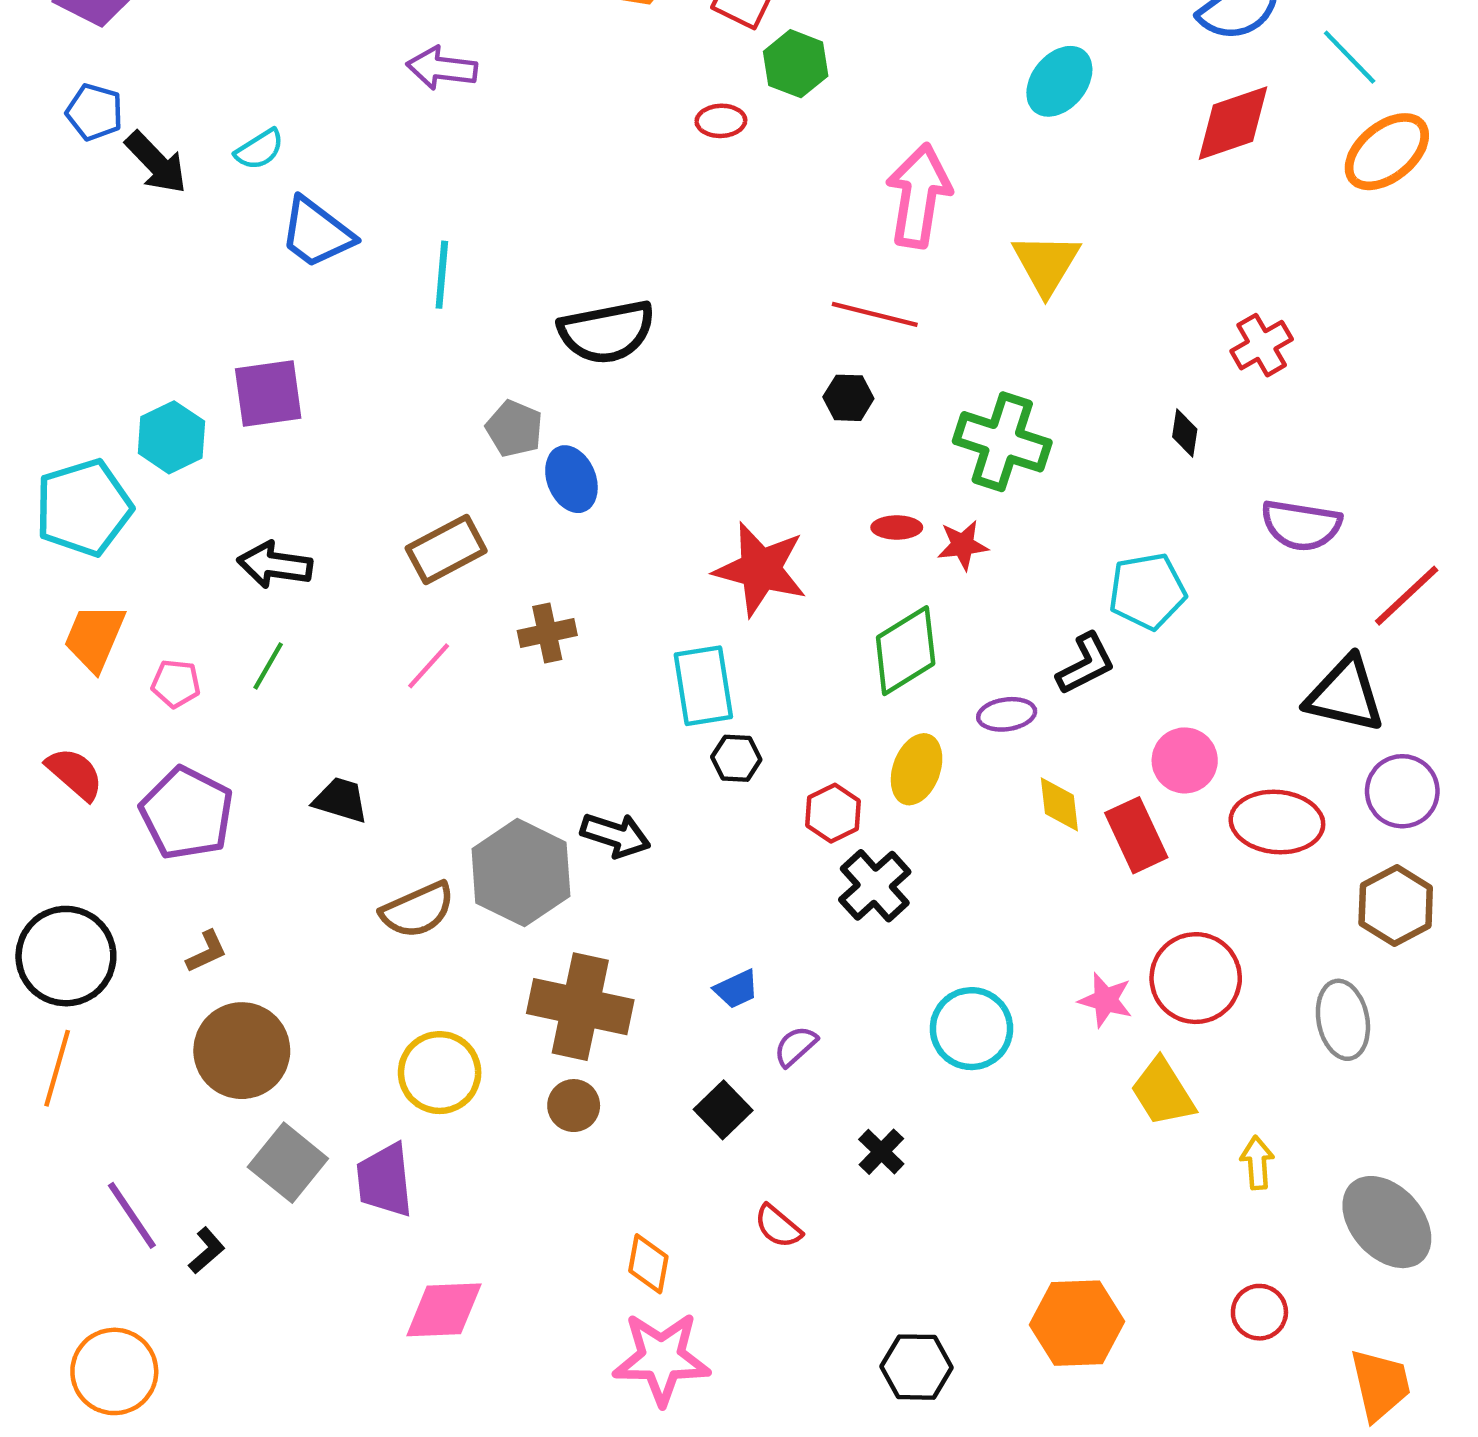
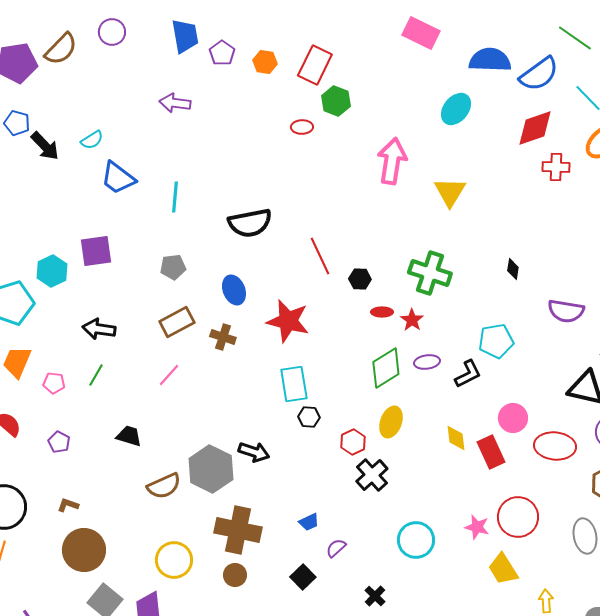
red line: (875, 314) -> (320, 256), moved, turned 51
red cross: (1262, 345) -> (556, 167), moved, turned 32
black hexagon: (848, 398) -> (360, 279), moved
gray pentagon: (514, 429) -> (173, 267), moved, turned -30
red star: (963, 545) -> (412, 320), turned -30
red star: (760, 569) -> (288, 321), moved
brown cross: (547, 633) -> (223, 337), moved, turned 30
purple ellipse: (1007, 714) -> (427, 362), moved
purple pentagon: (187, 813) -> (59, 442), size x0.5
brown L-shape: (207, 952) -> (68, 505), turned -135

